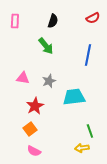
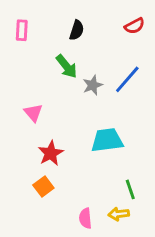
blue line: (88, 55) -> (127, 79), turned 30
pink triangle: (23, 78) -> (33, 113), turned 40
gray star: (49, 81) -> (93, 85), moved
pink semicircle: (34, 151) -> (85, 218), moved, turned 56

